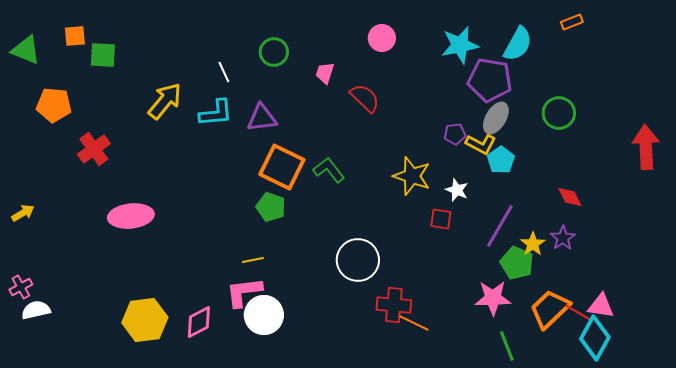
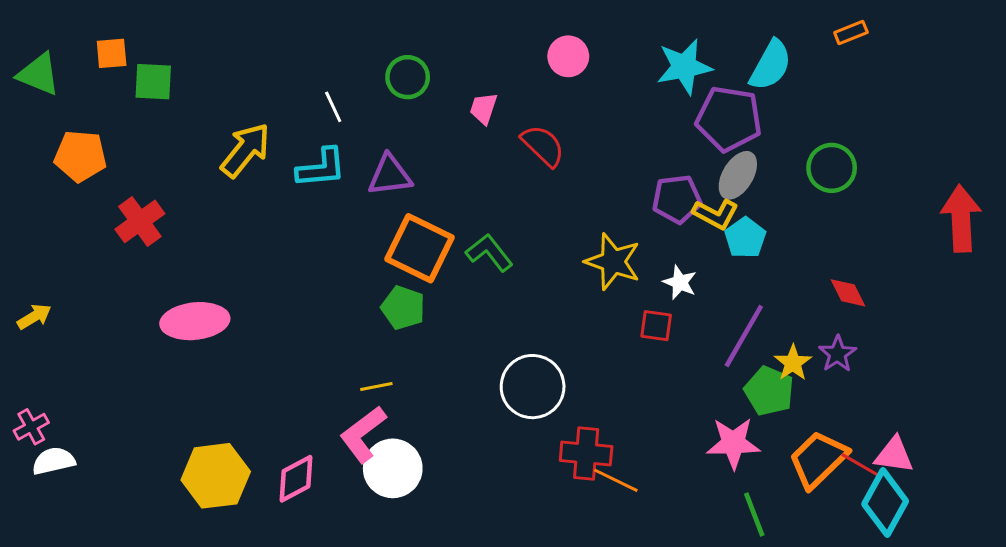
purple pentagon: (455, 134) -> (677, 199), size x1.5
pink L-shape: (244, 292) -> (363, 434), turned -30

